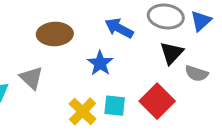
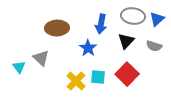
blue arrow: (119, 28) -> (101, 24), turned -108
black triangle: (172, 53) -> (126, 41), moved
gray semicircle: (196, 73) -> (154, 46), moved

